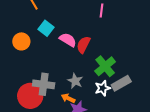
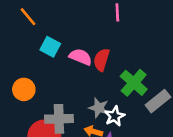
orange circle: (21, 41) -> (24, 89), moved
white star: (103, 88) -> (115, 116), moved

